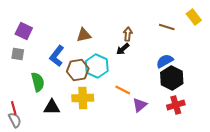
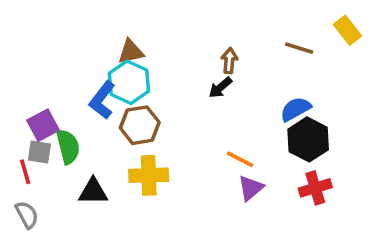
purple square: (24, 31) -> (43, 125), moved, turned 36
brown triangle: (84, 35) -> (131, 52), moved
gray square: (18, 54) -> (39, 152), moved
cyan hexagon: (97, 66) -> (129, 82), moved
orange line: (123, 90) -> (240, 159), moved
red line: (14, 108) -> (25, 172), moved

